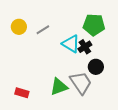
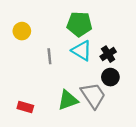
green pentagon: (94, 25) -> (79, 24), moved
gray line: (43, 30) -> (49, 56), moved, turned -64
black cross: (85, 47) -> (108, 54), moved

